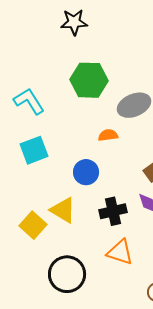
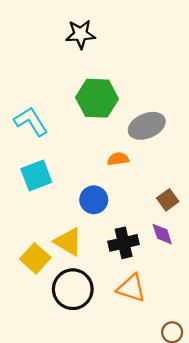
black circle: (67, 274) -> (73, 289), moved

